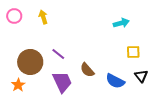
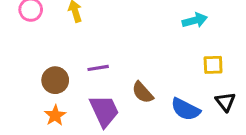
purple line: (58, 54) -> (98, 68), turned -48
brown circle: (30, 62) -> (55, 80), size x0.7
orange star: (18, 85) -> (55, 115), moved

